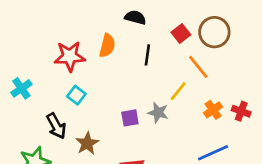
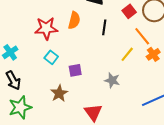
orange cross: (213, 110) -> (153, 54), moved
gray star: (158, 113) -> (112, 80), moved
purple square: (130, 118) -> (75, 70), moved
black arrow: (56, 126) -> (13, 80), moved

